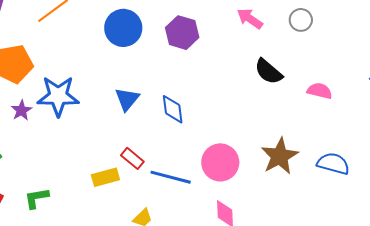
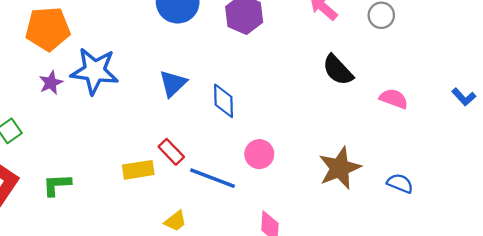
pink circle: (220, 162) -> (259, 154), moved, size x0.7
blue semicircle: (333, 164) -> (400, 183), size x0.7

